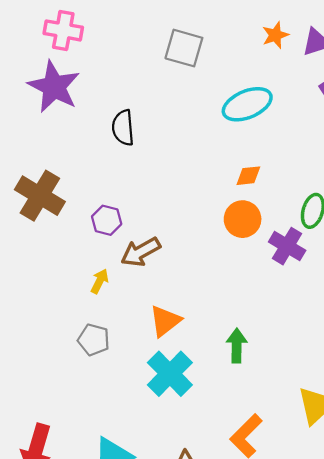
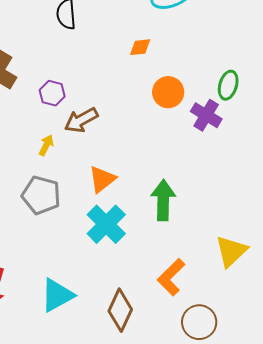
orange diamond: (248, 176) -> (140, 47), moved
gray pentagon: (94, 340) -> (41, 195), size x1.4
green arrow: (237, 346) -> (163, 200), size x1.4

